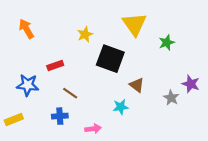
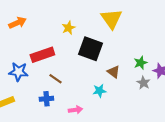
orange arrow: (26, 29) -> (17, 23), turned 96
green star: (167, 43) -> (140, 63), moved
red rectangle: (55, 66) -> (42, 55), size x1.6

